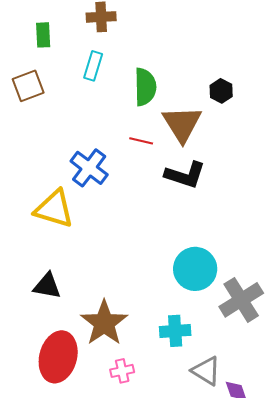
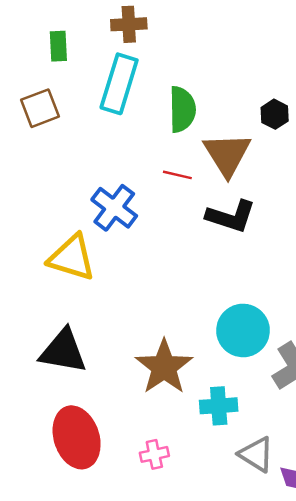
cyan rectangle: (93, 66) -> (119, 84), size x1.6
black triangle: (47, 286) -> (63, 351), size x1.4
brown star: (104, 323) -> (164, 367), moved
red ellipse: (58, 357) -> (77, 437), turned -33

